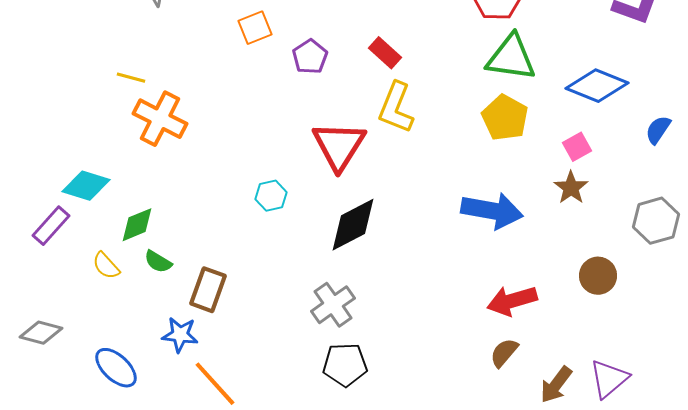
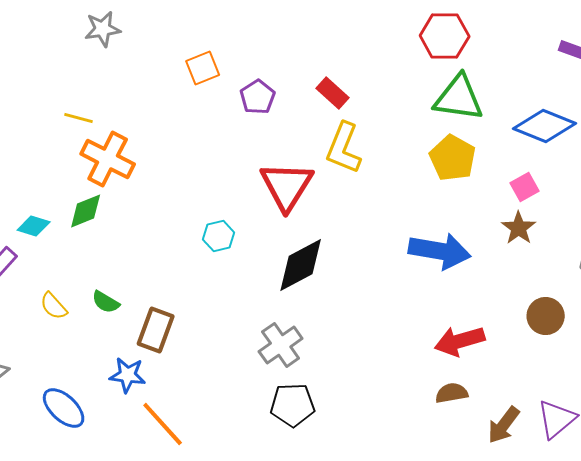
cyan diamond: (86, 186) -> (34, 226), size x0.7
green diamond: (137, 225) -> (86, 211), moved
brown semicircle: (504, 353) -> (452, 393), turned 40

